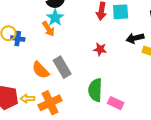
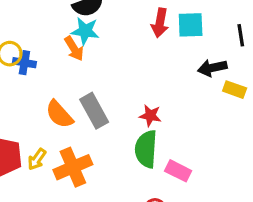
cyan star: (55, 18) -> (85, 31), turned -30
red star: (100, 49) -> (150, 116), moved
yellow arrow: (27, 99) -> (37, 159), turned -56

